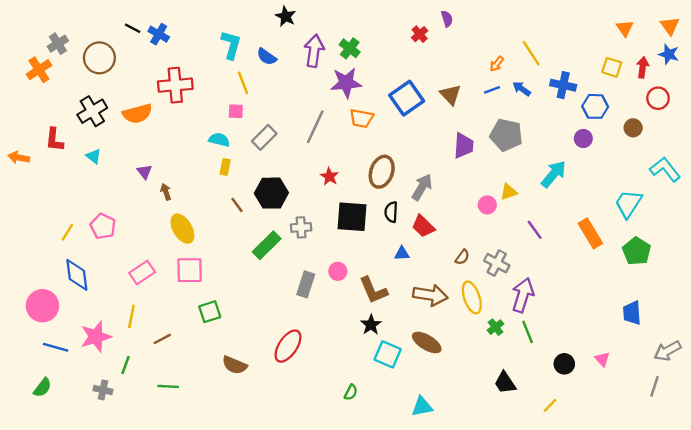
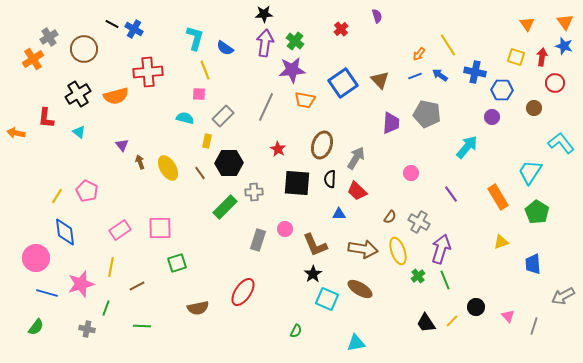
black star: (286, 16) -> (264, 14), moved, turned -30
red cross: (420, 34) -> (341, 29), moved
yellow rectangle: (225, 167) -> (207, 141), moved
yellow triangle: (509, 192) -> (501, 242), moved
yellow ellipse: (182, 229) -> (168, 168), moved
pink triangle: (602, 359) -> (508, 316), moved
brown semicircle: (235, 365) -> (198, 308), turned -35
gray line: (654, 386) -> (534, 326), moved
yellow line: (550, 405) -> (452, 321), moved

